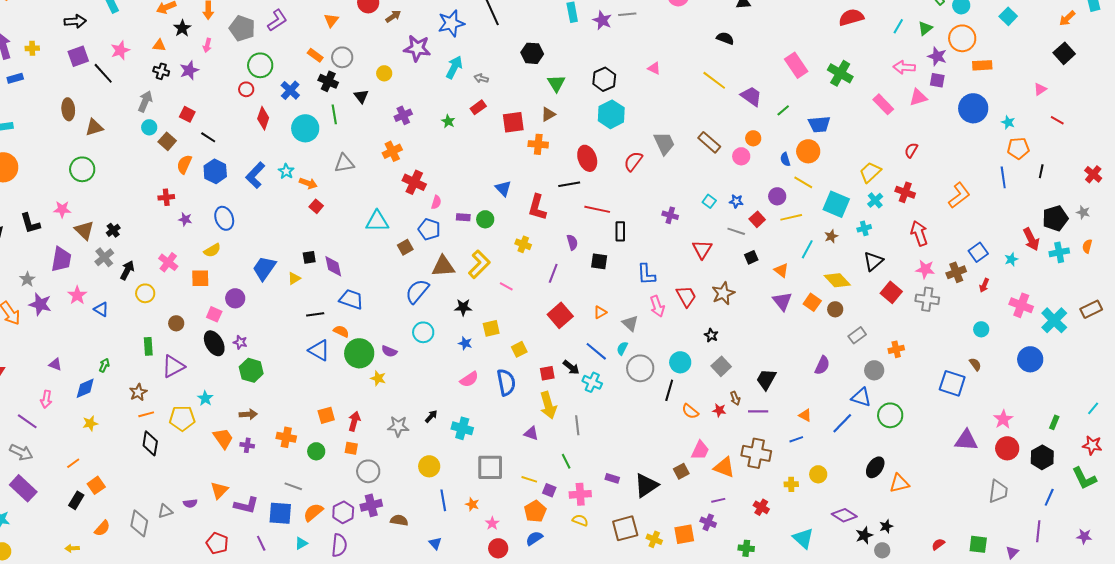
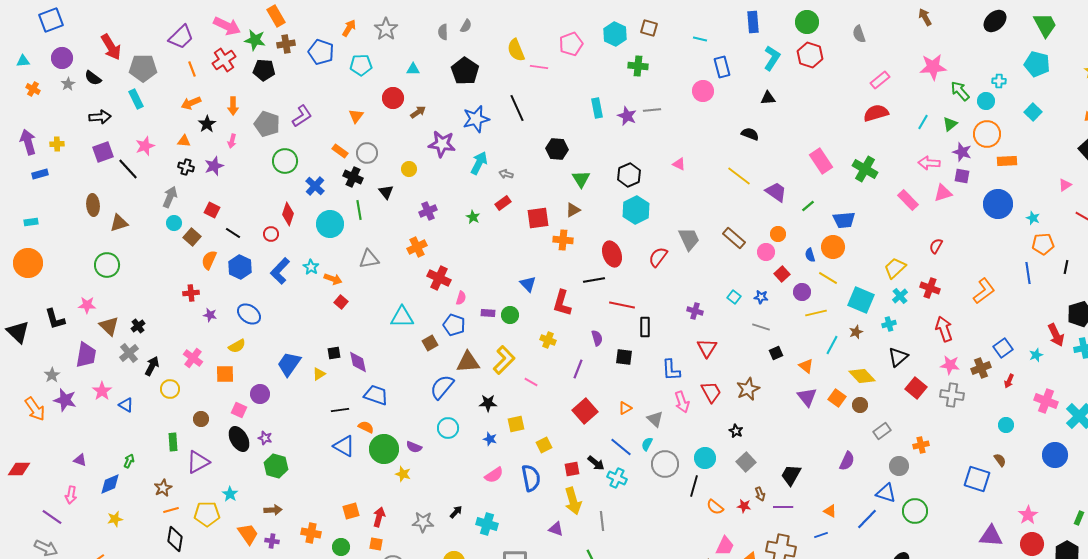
red circle: (246, 89) -> (271, 234), moved
blue ellipse: (224, 218) -> (249, 314), turned -35
red square: (757, 219) -> (782, 274), moved
red triangle: (702, 249) -> (707, 348), moved

